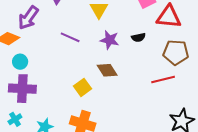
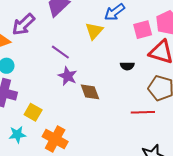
purple star: (110, 40) -> (68, 76), moved
yellow square: (82, 87) -> (33, 112), moved, turned -36

